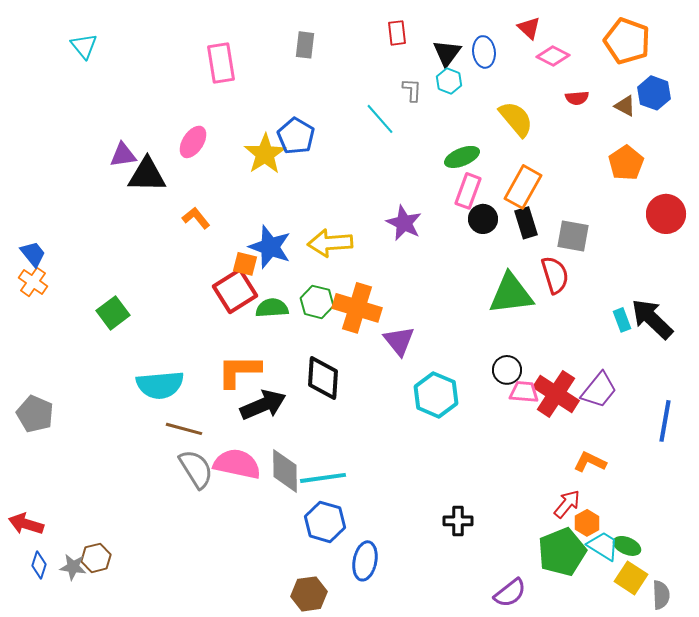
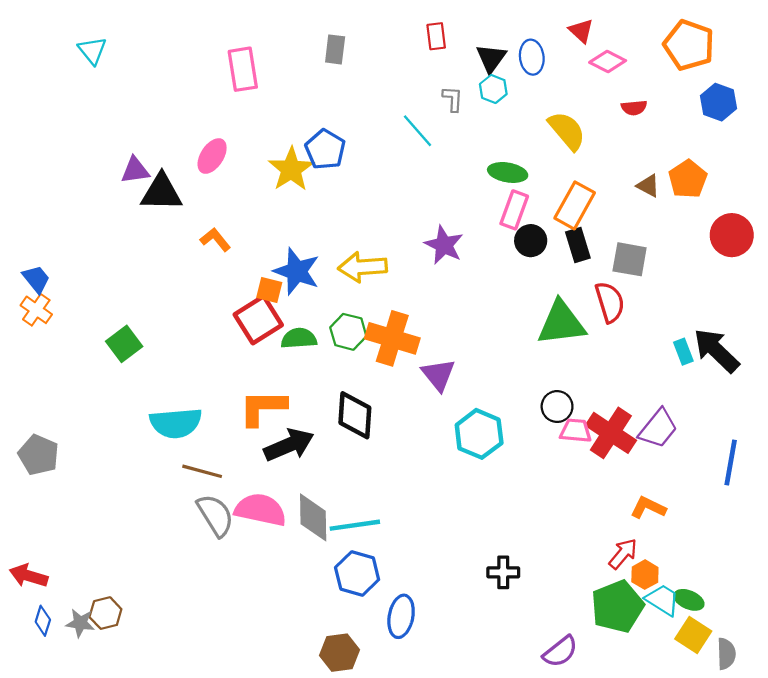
brown triangle: (625, 106) -> (648, 186), moved
green ellipse: (462, 157) -> (508, 172), turned 32

